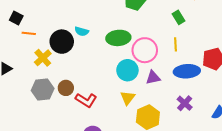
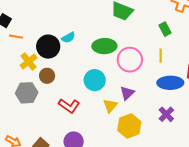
cyan semicircle: (82, 31) -> (68, 38), turned -48
cyan circle: (127, 70) -> (95, 80), moved
purple triangle: (153, 77) -> (127, 93), moved, turned -35
brown circle: (66, 88) -> (47, 76), moved

